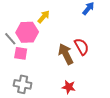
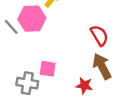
pink square: (21, 53) -> (48, 69), moved
brown arrow: (66, 54) -> (102, 66), moved

